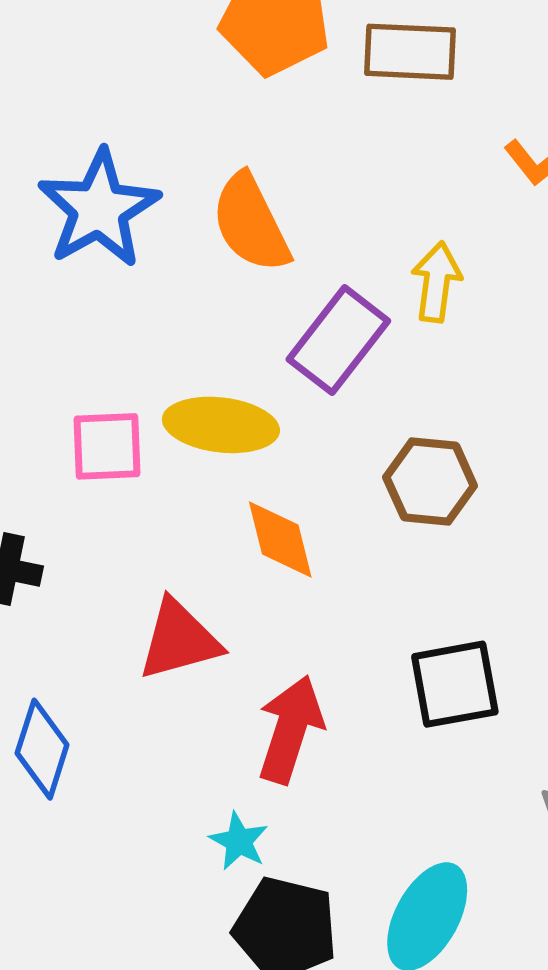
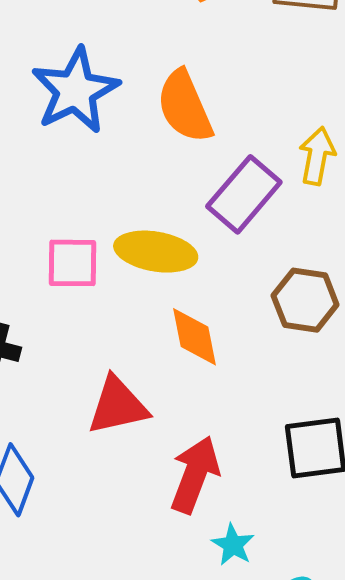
cyan star: (239, 841) -> (233, 545), moved

